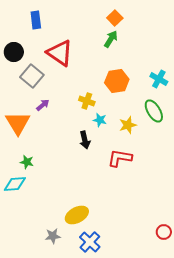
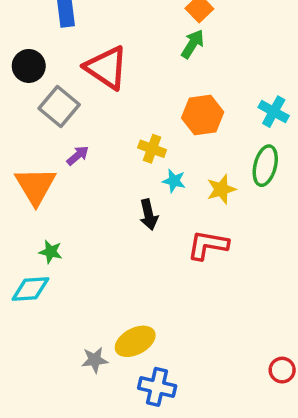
green ellipse: (154, 111) -> (265, 166), turned 45
gray star: (53, 236) -> (95, 360), moved
blue cross: (90, 242) -> (157, 387), turned -30

